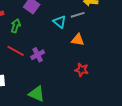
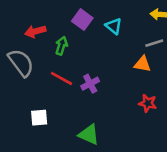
gray line: (78, 15) -> (154, 43), moved
cyan triangle: (60, 22) -> (114, 26), moved

